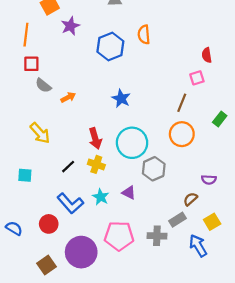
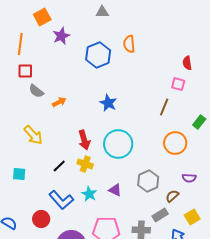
pink square: (197, 78) -> (178, 84), turned 32
orange circle: (182, 134) -> (175, 143), moved
gray hexagon: (154, 169) -> (148, 181), moved

